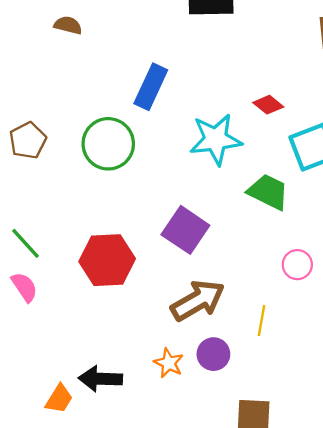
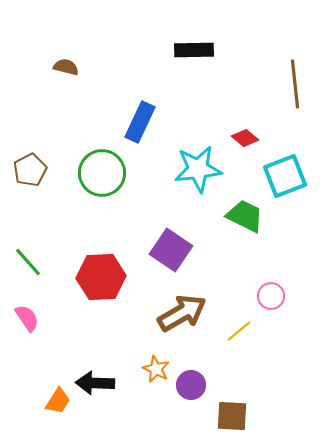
pink circle: (297, 265) -> (271, 296), moved
pink semicircle: (24, 287) -> (27, 318), moved
yellow line: (262, 321) -> (239, 331), turned 40
purple circle: (213, 354) -> (191, 385), moved

